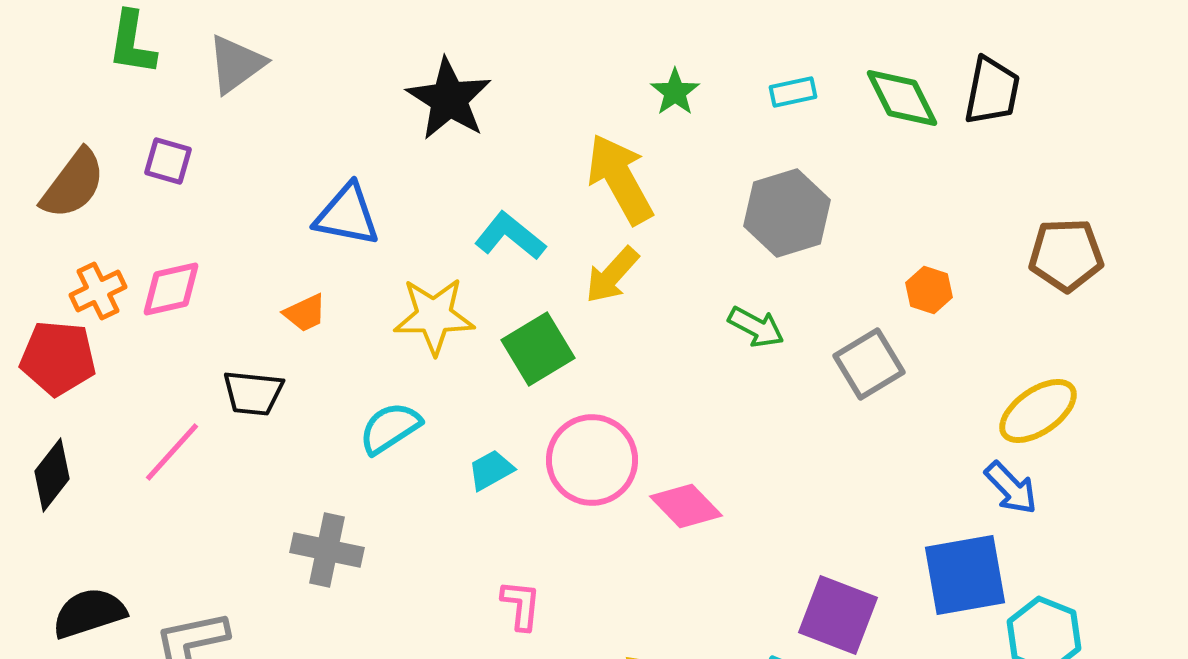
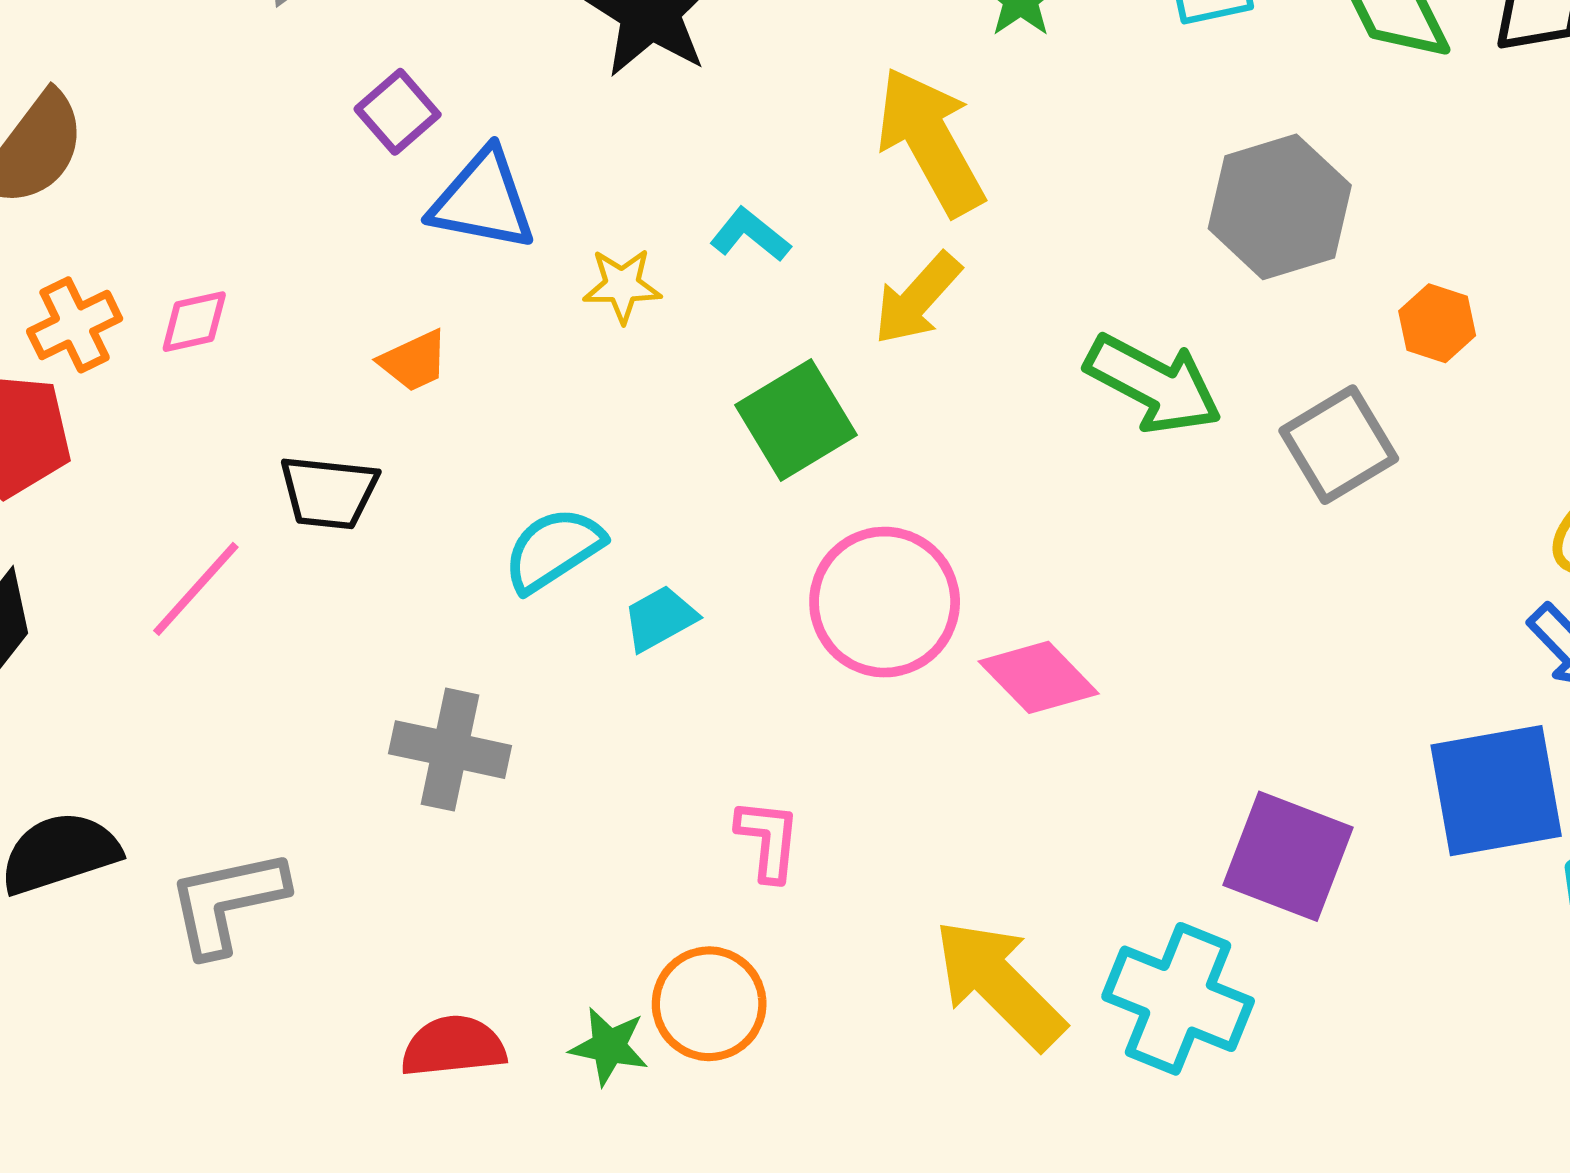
purple square: (168, 161) -> (398, 112), moved, turned 33
gray hexagon: (787, 213) -> (1280, 207), moved
cyan L-shape: (510, 236) -> (750, 235), size x0.7
pink diamond: (171, 289) -> (194, 322), size x0.7
yellow star: (434, 316) -> (622, 286), moved, size x0.6
green arrow: (756, 327) -> (1153, 384), size x1.5
cyan trapezoid: (491, 470) -> (660, 618), moved

